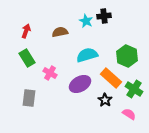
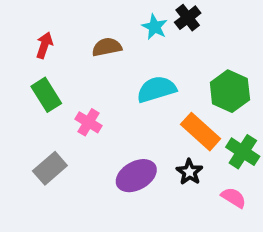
black cross: (104, 16) -> (188, 18), turned -32
purple ellipse: (80, 84) -> (136, 176), moved
gray rectangle: (29, 98) -> (50, 168), turned 42

